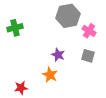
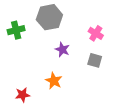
gray hexagon: (68, 16) -> (49, 17), moved
purple star: (58, 55) -> (62, 50), moved

